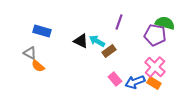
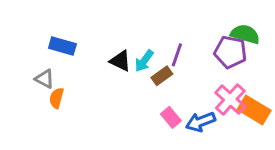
purple line: (119, 22) -> (177, 55), moved
cyan arrow: (97, 41) -> (144, 61), turned -84
orange semicircle: (38, 66) -> (56, 98), turned 64
orange rectangle: (154, 83) -> (254, 110), moved, size x1.5

